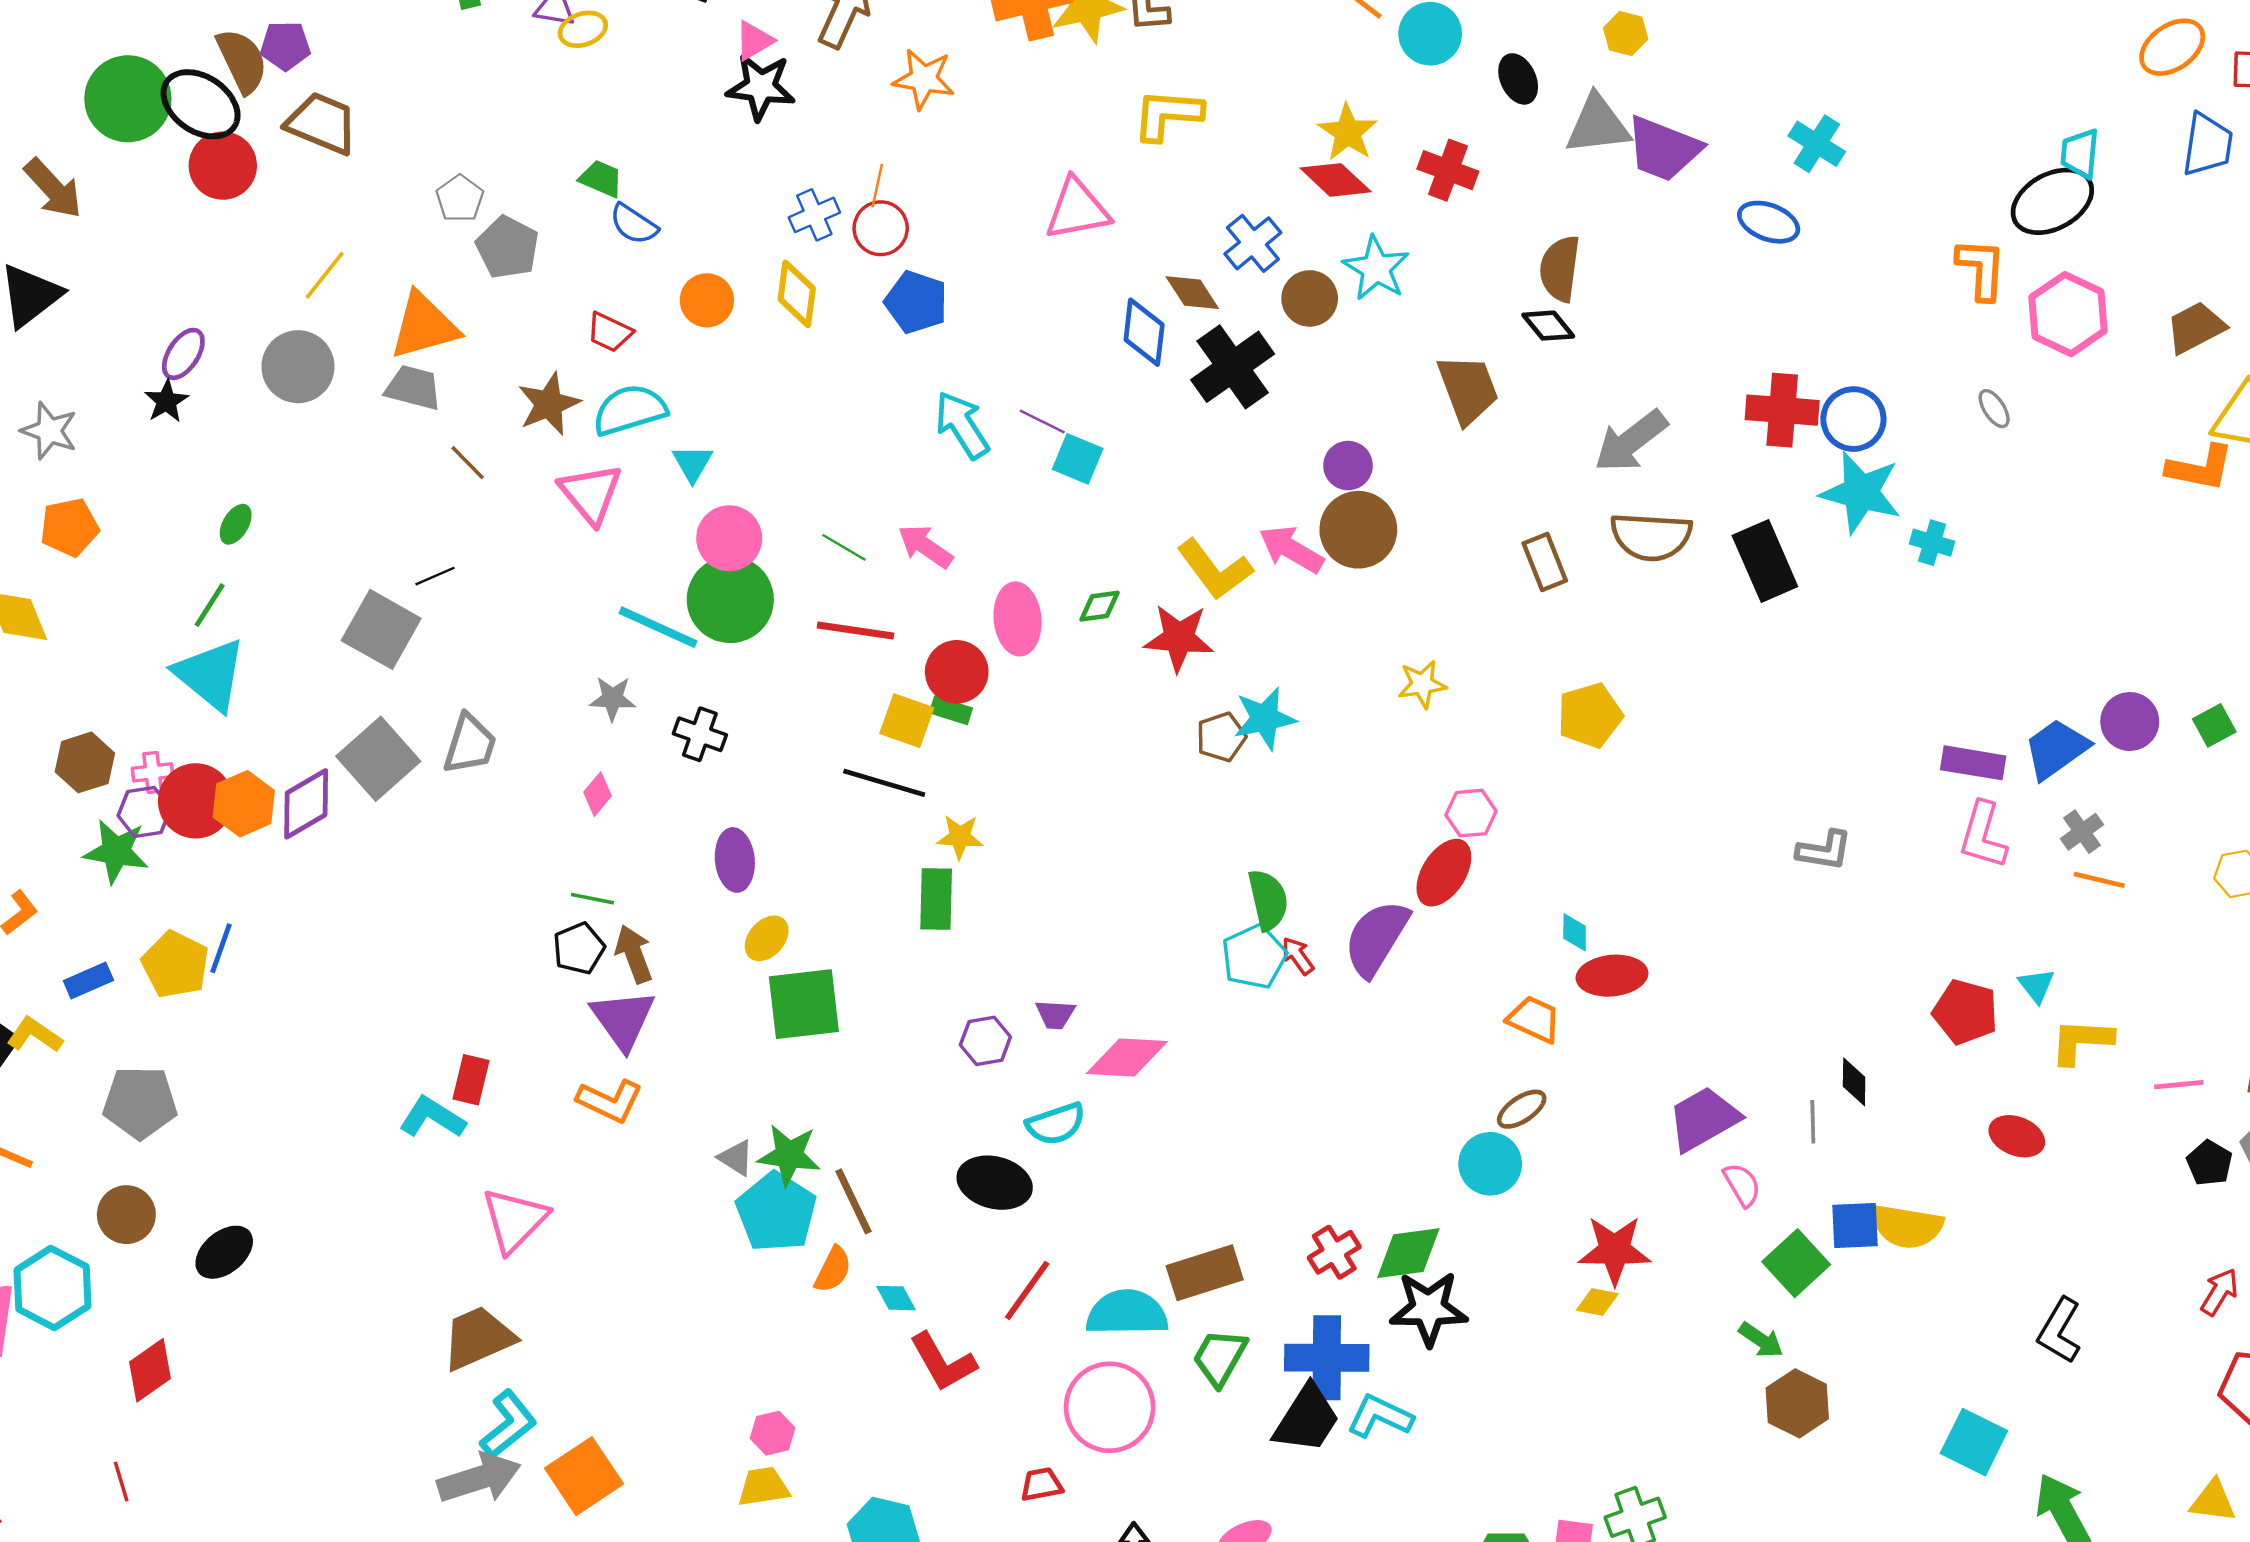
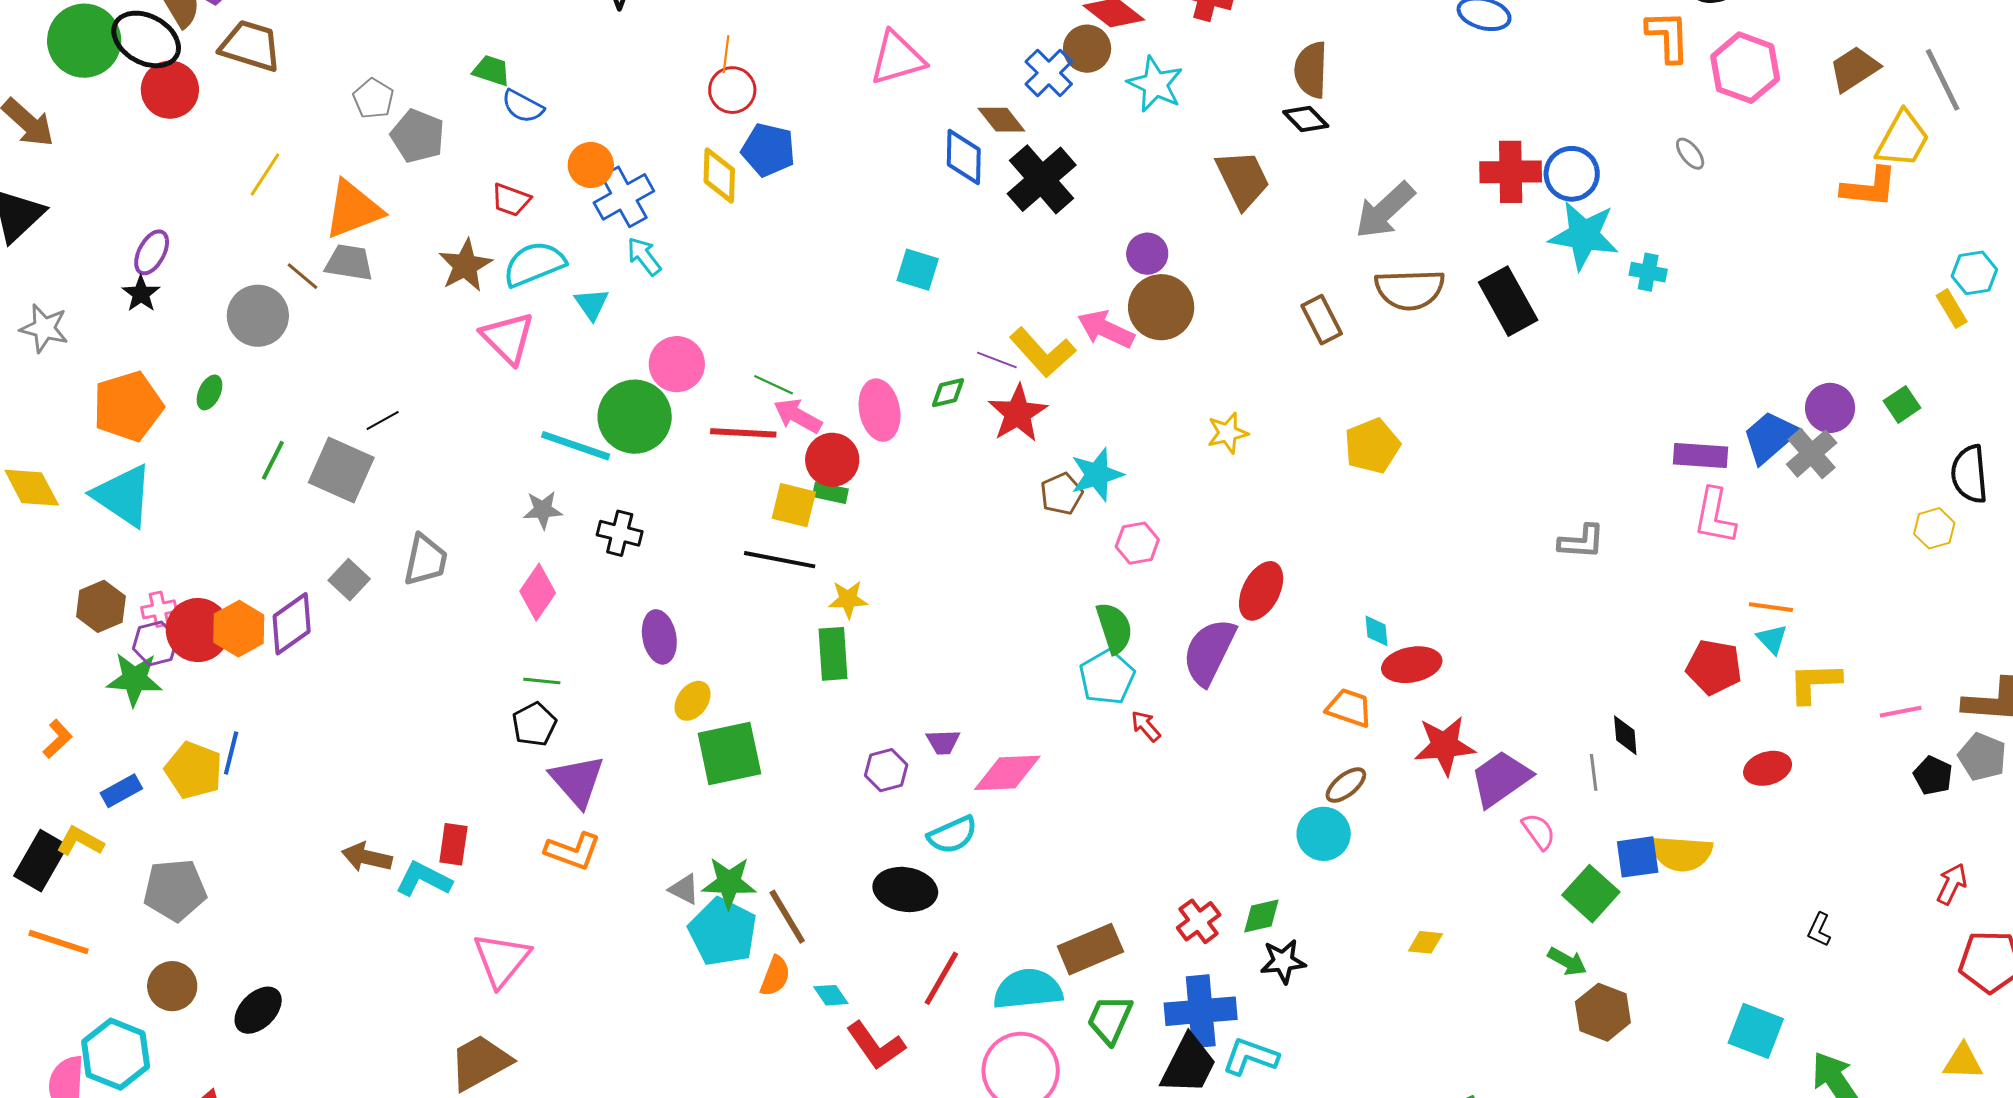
blue cross: (814, 215) -> (624, 197), moved, size x1.4
yellow diamond: (797, 294) -> (719, 176), moved
brown circle: (1310, 298) -> (1087, 49), moved
gray circle: (298, 367) -> (258, 316), moved
purple line: (1042, 421) -> (997, 360), moved
cyan arrow: (962, 425) -> (644, 256), moved, size x0.7
brown line: (468, 463) -> (302, 276), moved
orange pentagon: (69, 527) -> (128, 406), moved, size x1.4
pink circle: (729, 538) -> (677, 364), moved
pink arrow: (925, 546) -> (798, 416), moved
green line: (844, 547) -> (774, 385), moved
green line: (210, 605) -> (273, 460), moved
red star: (1179, 638) -> (1018, 413), turned -30
cyan triangle: (210, 675) -> (123, 496), moved
gray square: (378, 759) -> (349, 580), size x0.6
pink diamond: (597, 794) -> (538, 592), size x1.5
pink hexagon: (1471, 813) -> (1137, 543), moved
gray cross: (2082, 832) -> (1812, 454), moved, size x1.4
orange line: (2099, 880) -> (1771, 607), moved
brown arrow: (634, 954) -> (367, 857), moved, turned -51
red arrow: (1298, 956) -> (1146, 726), moved
red ellipse: (2017, 1136) -> (1768, 768), turned -33
red star: (1615, 1250) -> (1445, 746), moved
green diamond: (1408, 1253) -> (1261, 916), size x0.7
black star: (1429, 1308) -> (1283, 961), size x0.7
black L-shape: (2059, 1331) -> (1819, 930), size x0.6

